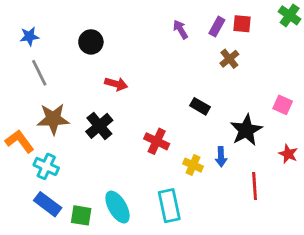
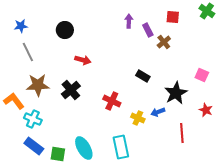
purple rectangle: (217, 27) -> (148, 30), moved, turned -56
purple arrow: (180, 29) -> (129, 21), turned 32
blue arrow: (221, 157) -> (158, 112), turned 72

